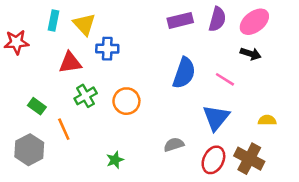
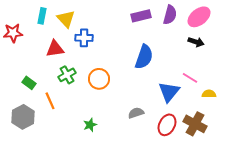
pink line: (225, 79) -> (190, 78), moved

